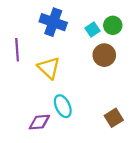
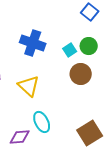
brown square: (114, 118) -> (90, 133), size x1.4

